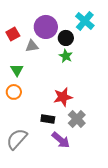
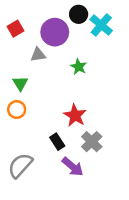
red square: (13, 34) -> (15, 29), moved
black circle: (66, 38) -> (79, 14), moved
red star: (63, 97) -> (75, 115), turned -30
black rectangle: (48, 119) -> (57, 142), turned 48

